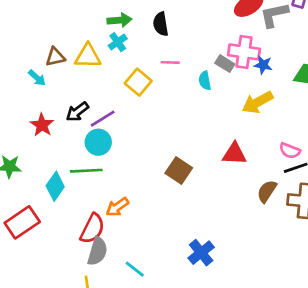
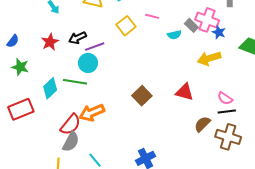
cyan semicircle: (205, 81) -> (174, 35), turned -104
orange arrow: (117, 207) -> (92, 113), size x1.4

